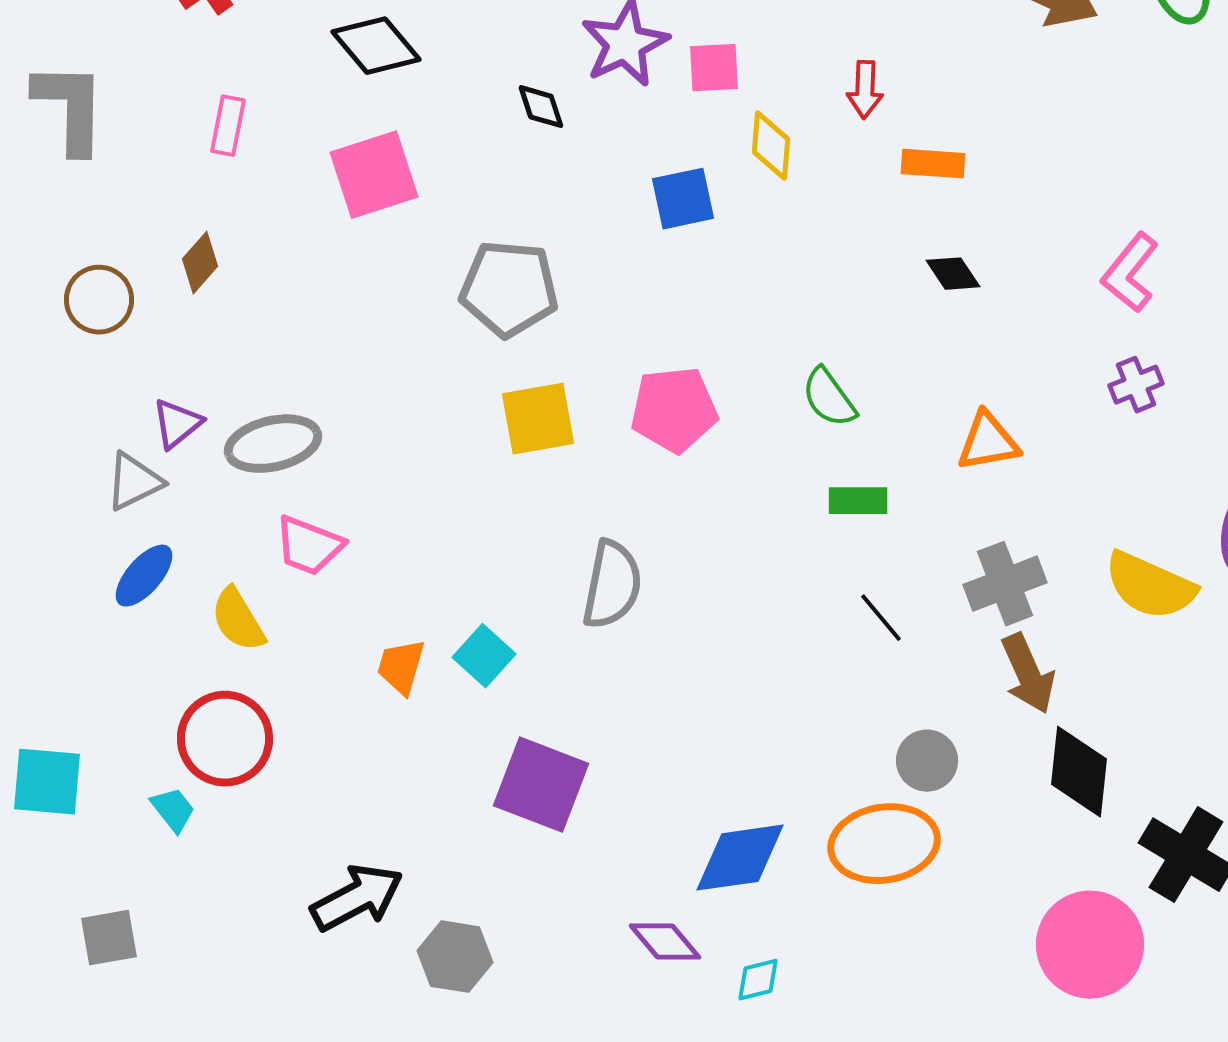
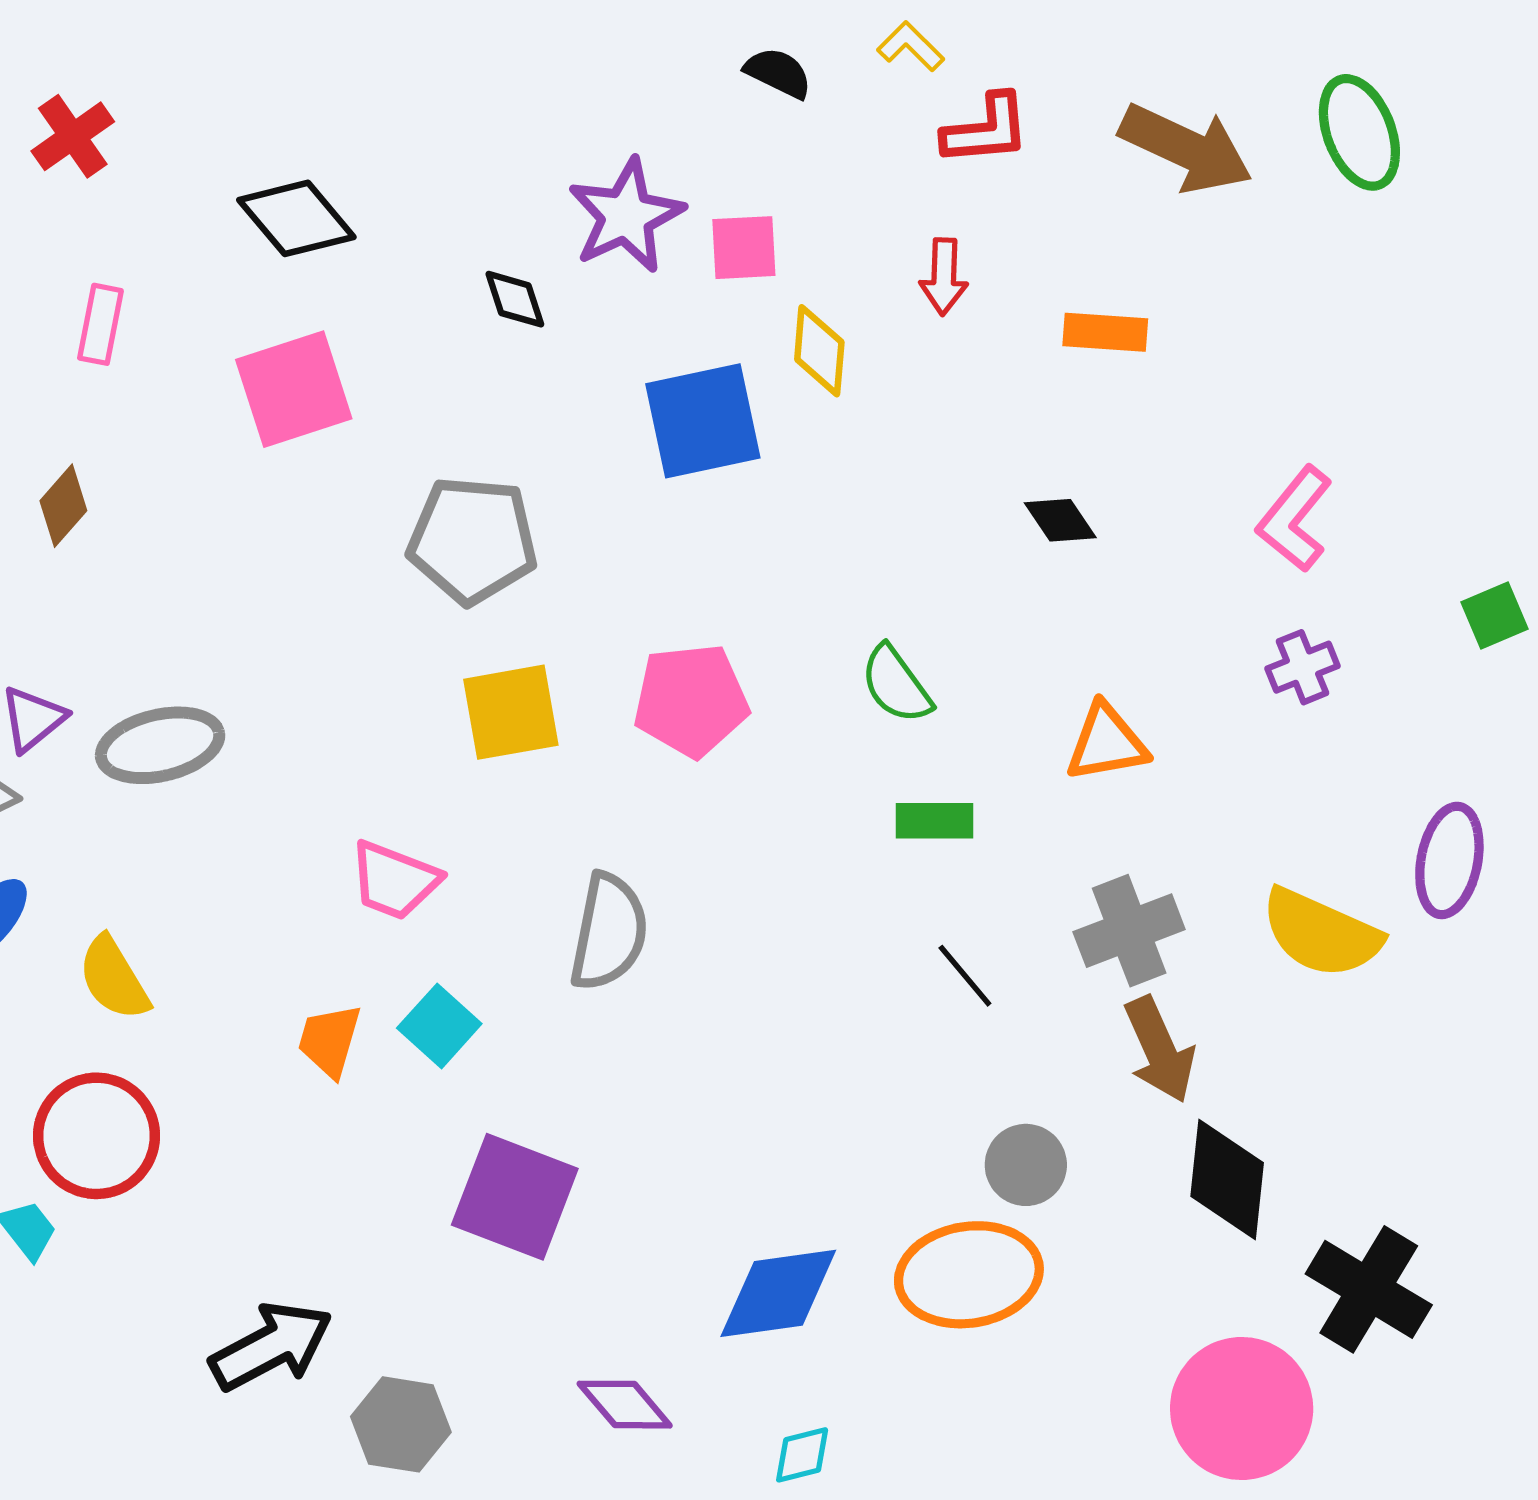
orange rectangle: (933, 164) -> (1105, 332), moved
blue square: (683, 199) -> (703, 421), size x1.4
pink trapezoid: (309, 546) -> (394, 880), moved
purple diamond: (665, 942) -> (625, 1405), moved

